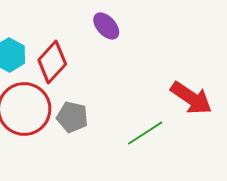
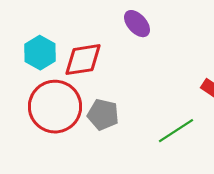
red diamond: (52, 62) -> (83, 60), turned 39

